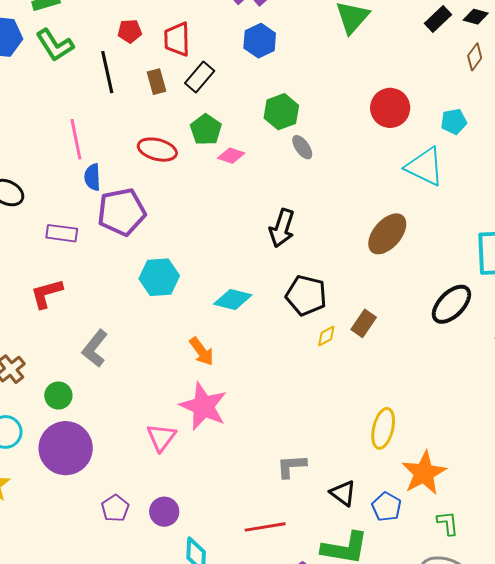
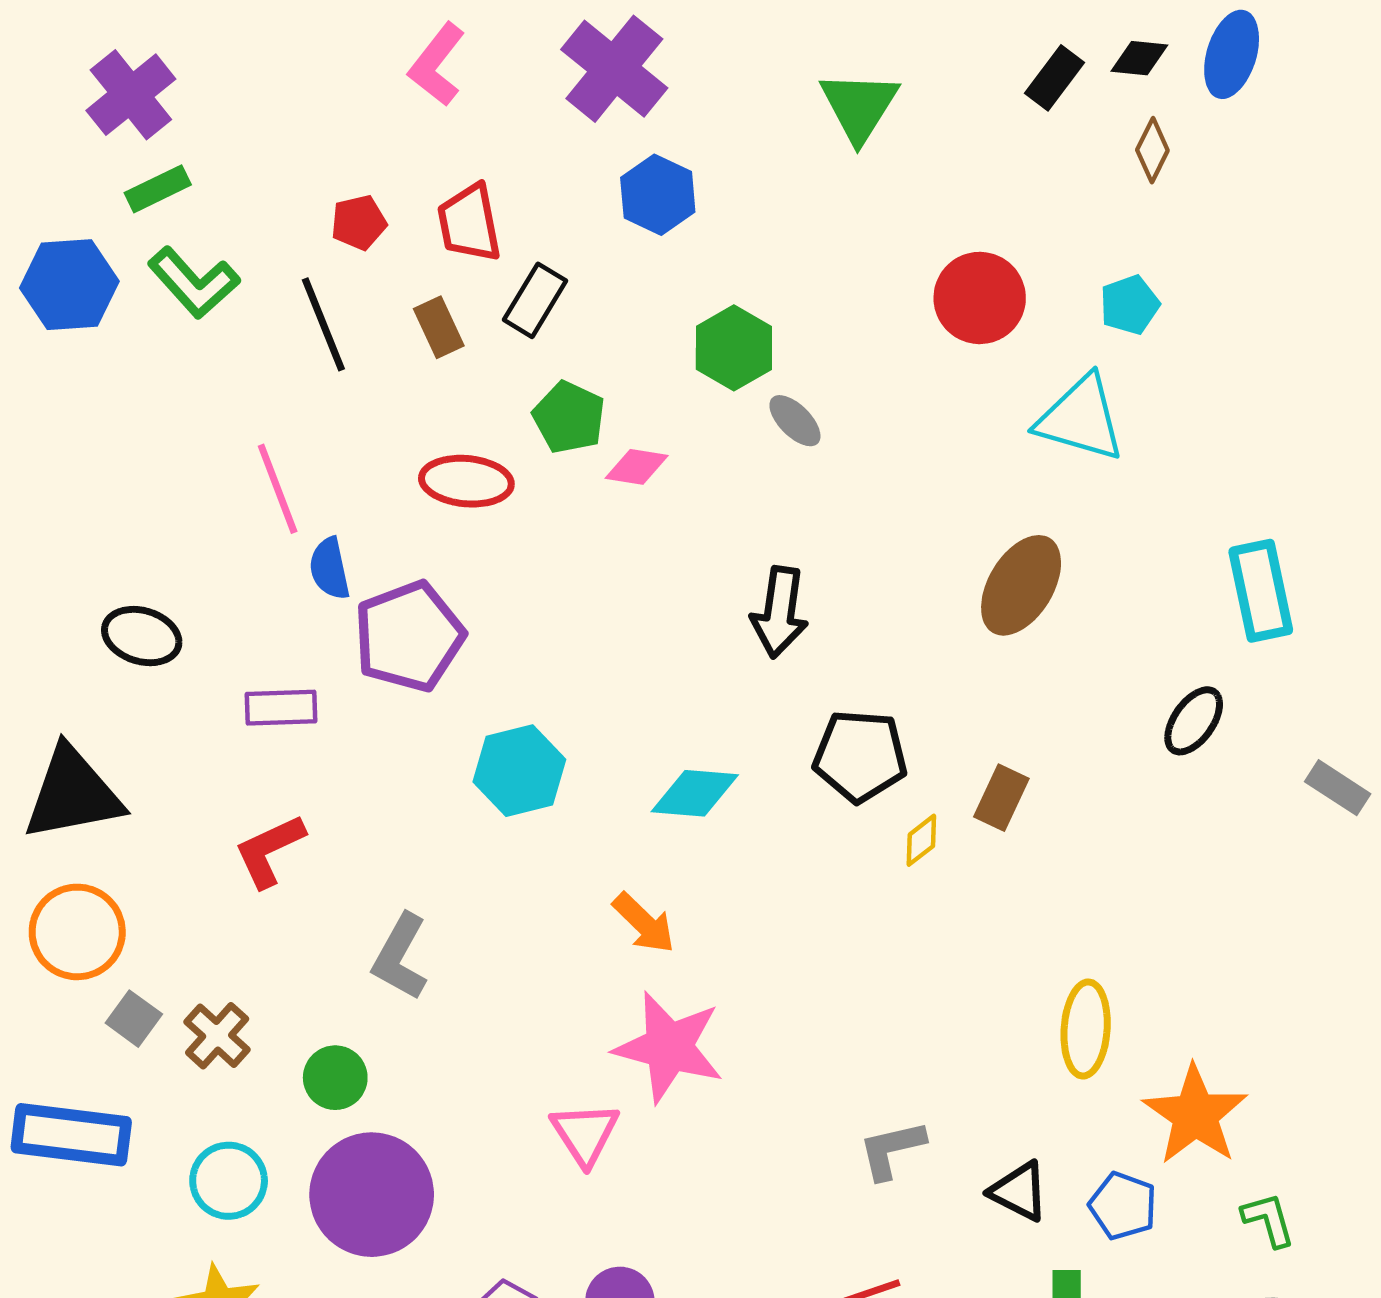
black ellipse: (451, 304) -> (1194, 721), size x0.7

